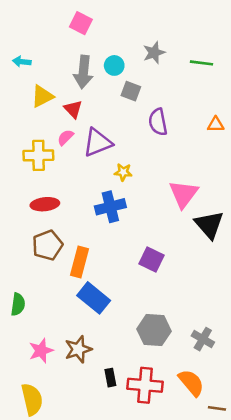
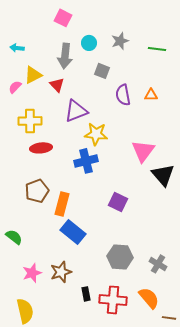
cyan circle: (114, 65) -> (89, 43), moved
orange triangle: (216, 125) -> (151, 95), moved
pink semicircle: (65, 137) -> (15, 87), moved
yellow star: (123, 172) -> (96, 134), size x1.6
red ellipse: (45, 204) -> (41, 148), moved
green semicircle: (18, 304) -> (14, 237), turned -60

